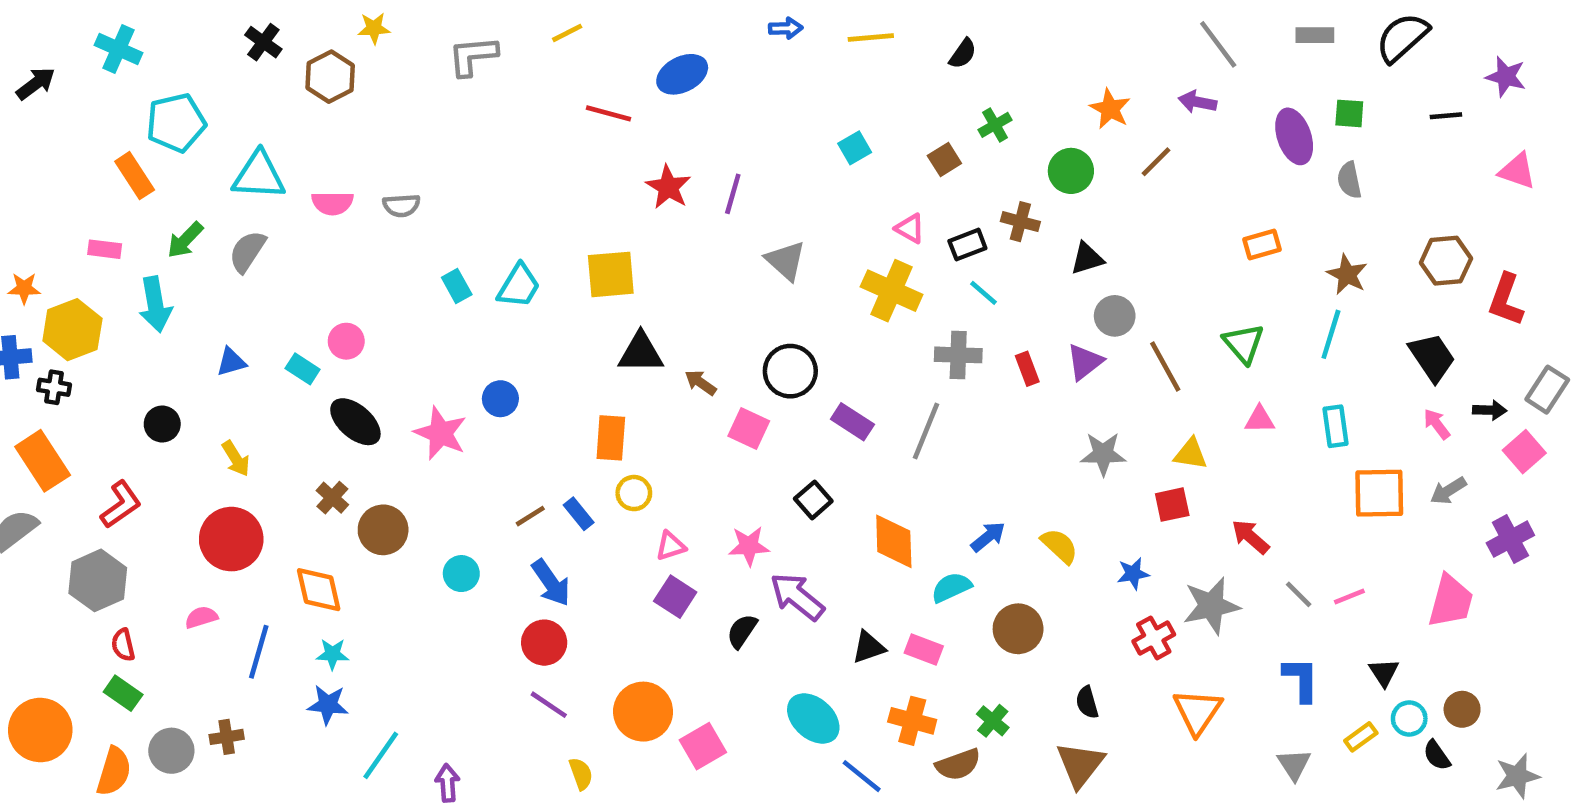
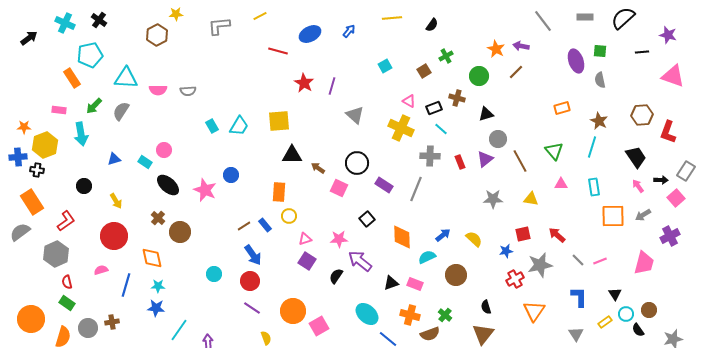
blue arrow: (786, 28) -> (349, 31), moved, turned -48
black cross: (263, 42) -> (99, 20), moved
purple arrow: (1198, 102) -> (521, 46), moved
pink triangle: (1517, 171) -> (673, 76), size x1.4
red square: (1172, 505) -> (523, 234), moved
cyan circle: (461, 574) -> (214, 274), moved

